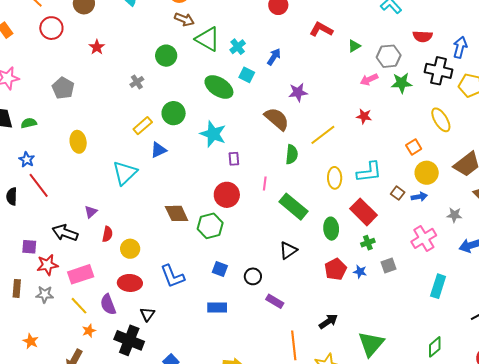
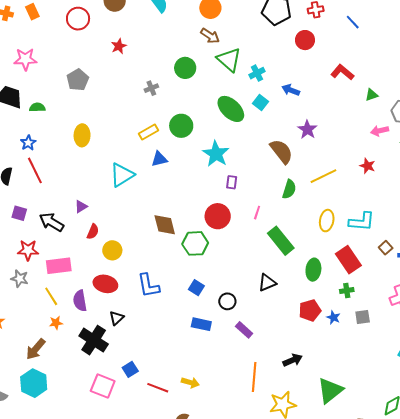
blue arrow: (274, 57) -> (291, 90), turned -114
purple star: (298, 92) -> (307, 130), turned 30
purple square: (29, 247) -> (19, 213), moved
blue rectangle: (217, 308) -> (201, 324), moved

